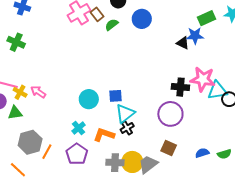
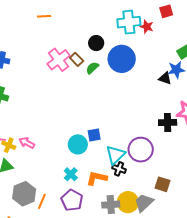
blue circle: (142, 19) -> (122, 59), size x1.4
blue square: (115, 96) -> (94, 135), moved
purple circle: (170, 114) -> (141, 150), moved
black cross: (127, 128) -> (119, 169), turned -32

